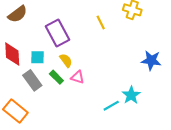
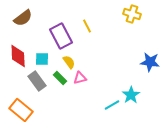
yellow line: (101, 23) -> (87, 26), moved
pink triangle: (78, 77) -> (80, 78), turned -32

